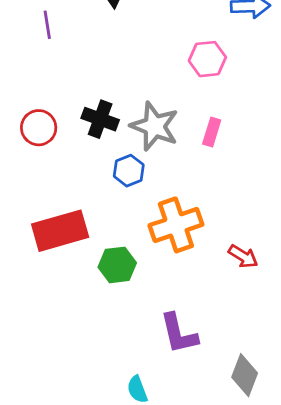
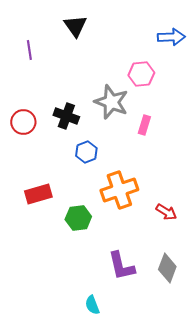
gray star: (154, 126) -> (111, 102), moved
red rectangle: (60, 231) -> (38, 194), size x0.7
gray diamond: (245, 375) -> (167, 268), moved

